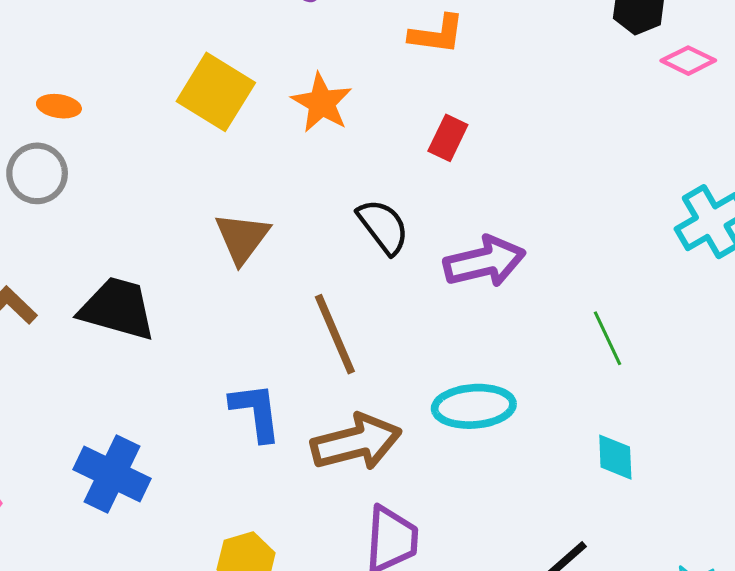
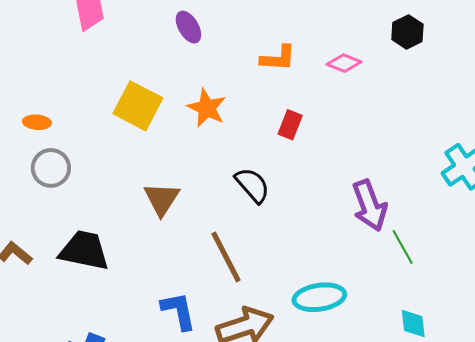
pink diamond: (688, 61) -> (344, 63), moved
gray circle: (37, 173) -> (51, 168), moved
purple arrow: (485, 262) -> (370, 205), moved, turned 87

